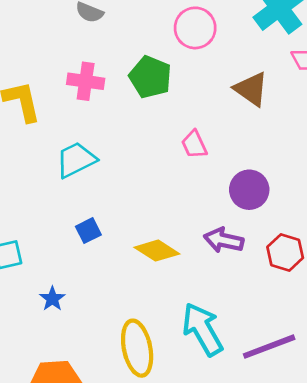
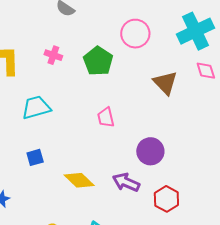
pink cross: (86, 81) -> (53, 55), size x0.7
pink trapezoid: (194, 144) -> (106, 117), moved

